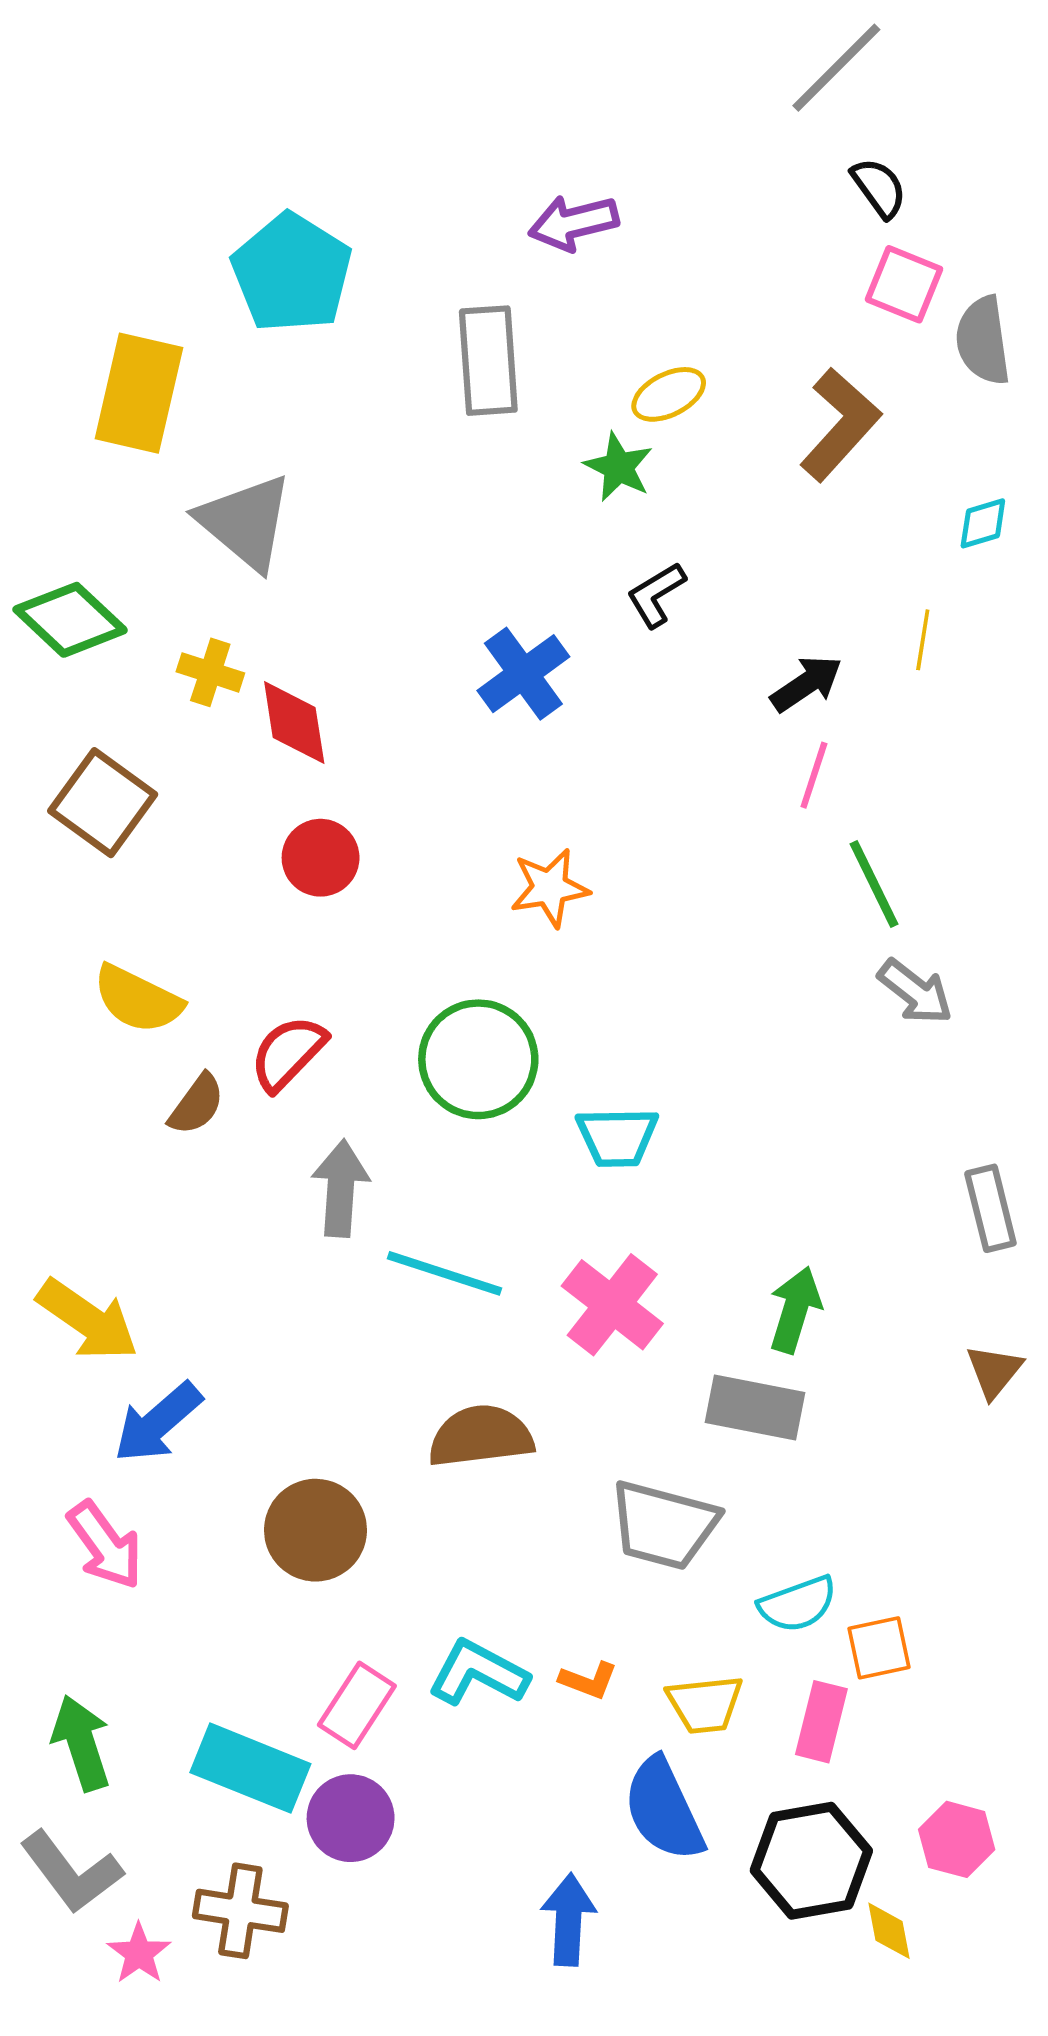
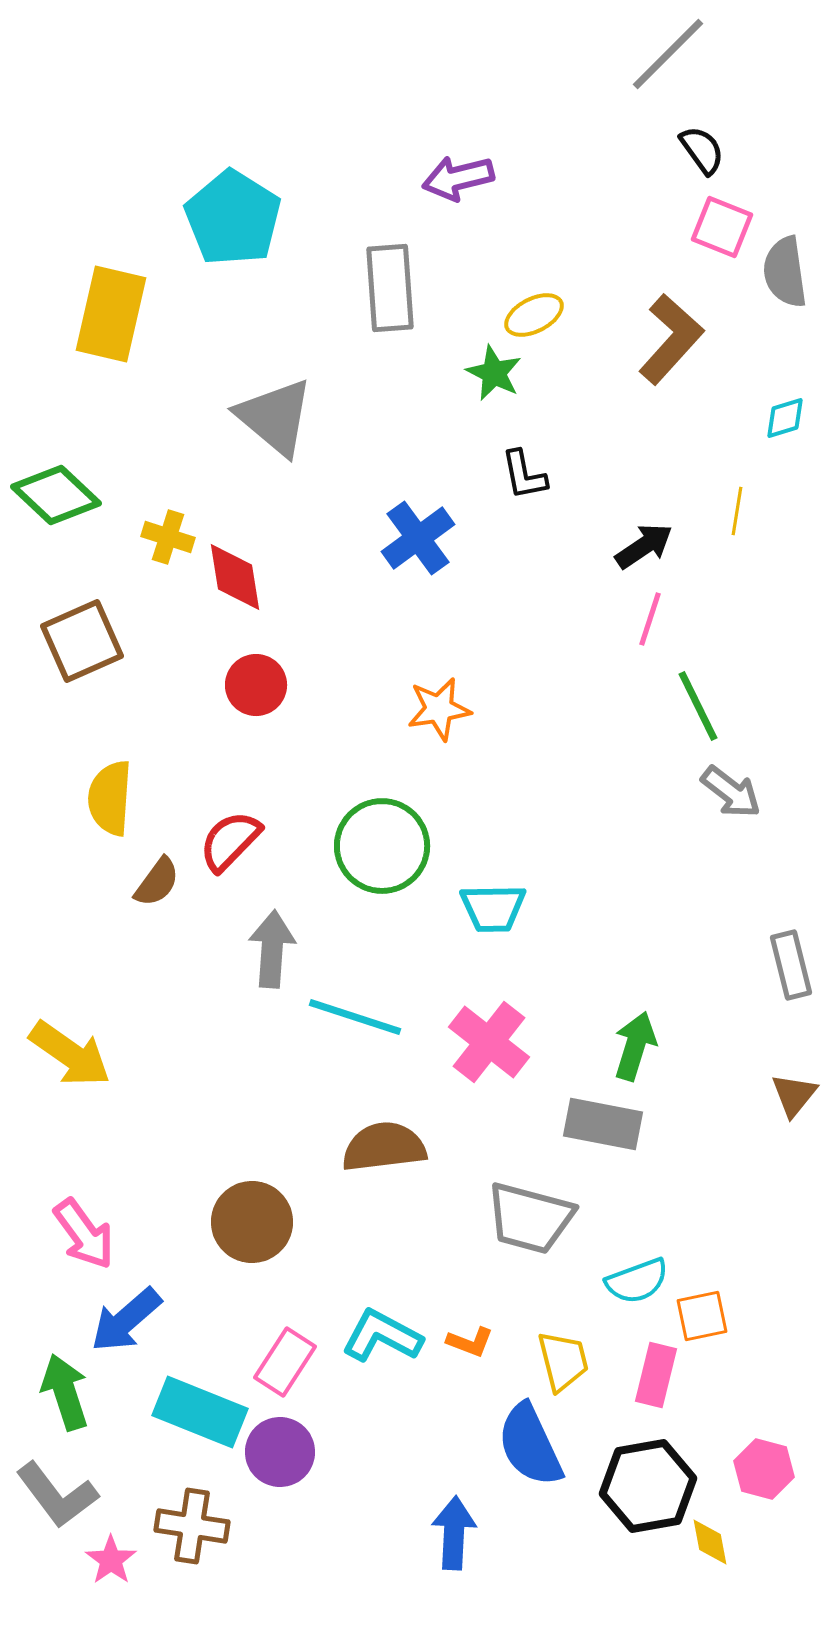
gray triangle: (245, 522) -> (275, 417), moved
black L-shape: (656, 595) -> (524, 475), turned -70
brown square: (103, 803) -> (82, 641), turned 30
yellow semicircle: (138, 999) -> (110, 798), turned 68
blue arrow: (158, 1422) -> (126, 1320), moved
yellow trapezoid: (705, 1704) -> (563, 1361), turned -98

